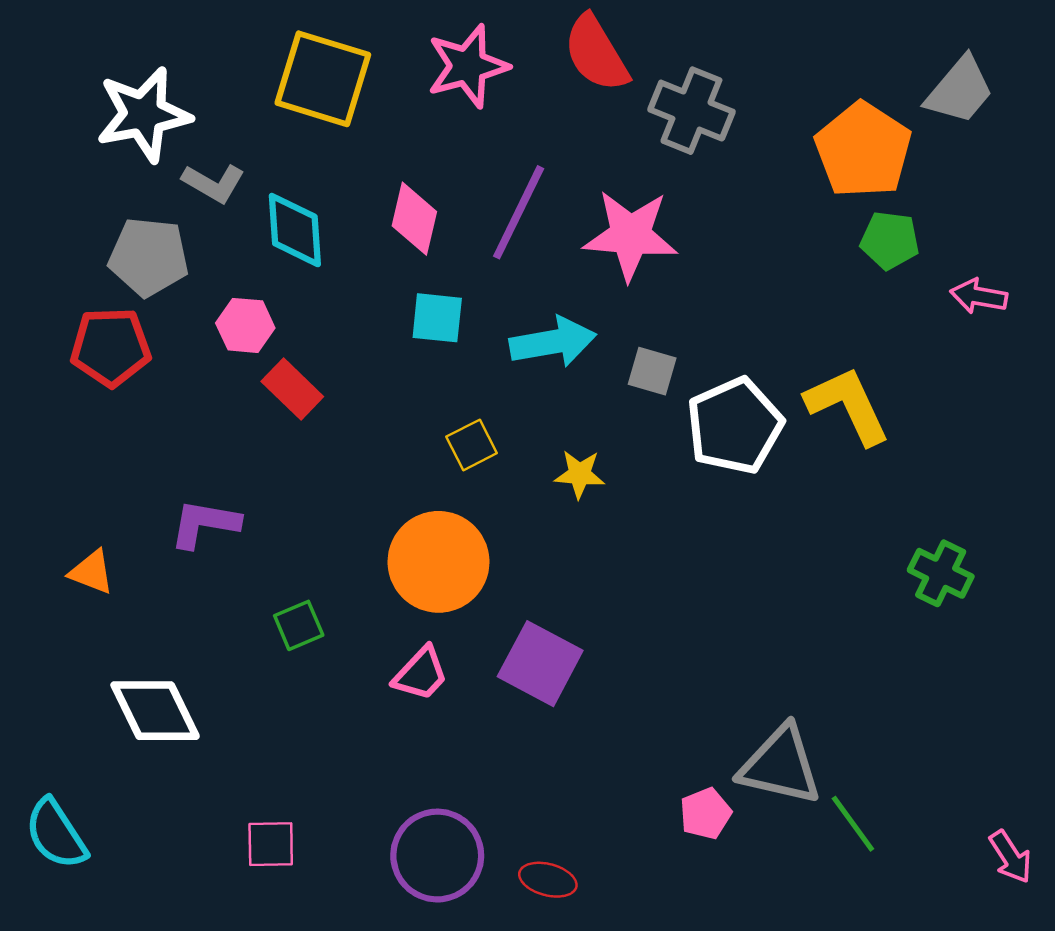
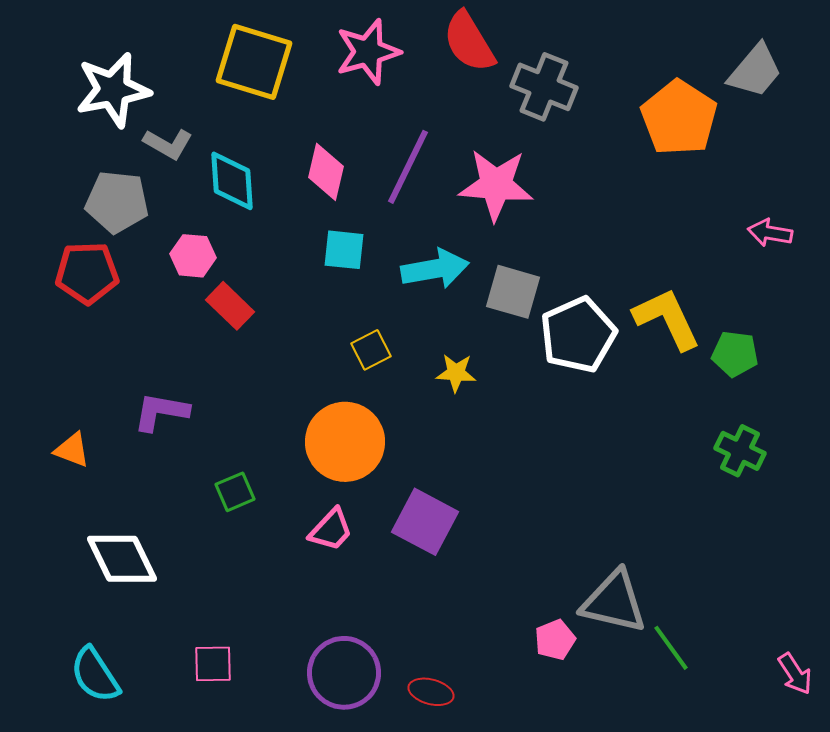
green pentagon: (890, 240) -> (735, 354), moved
gray square: (652, 371) -> (513, 292), size x1.4
cyan semicircle: (56, 834) -> (95, 675), moved

